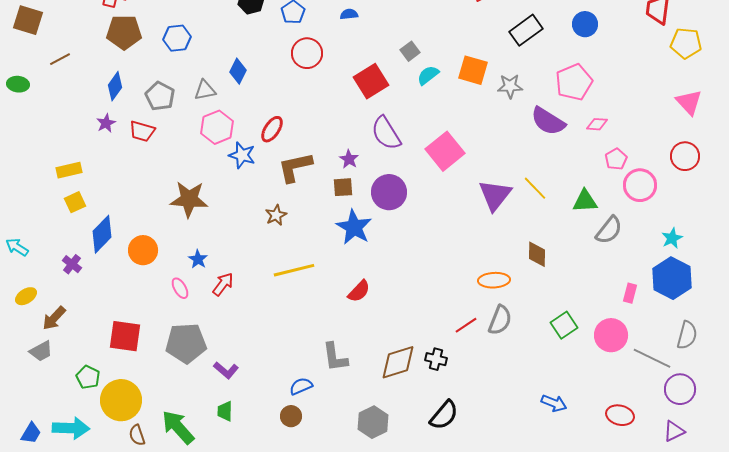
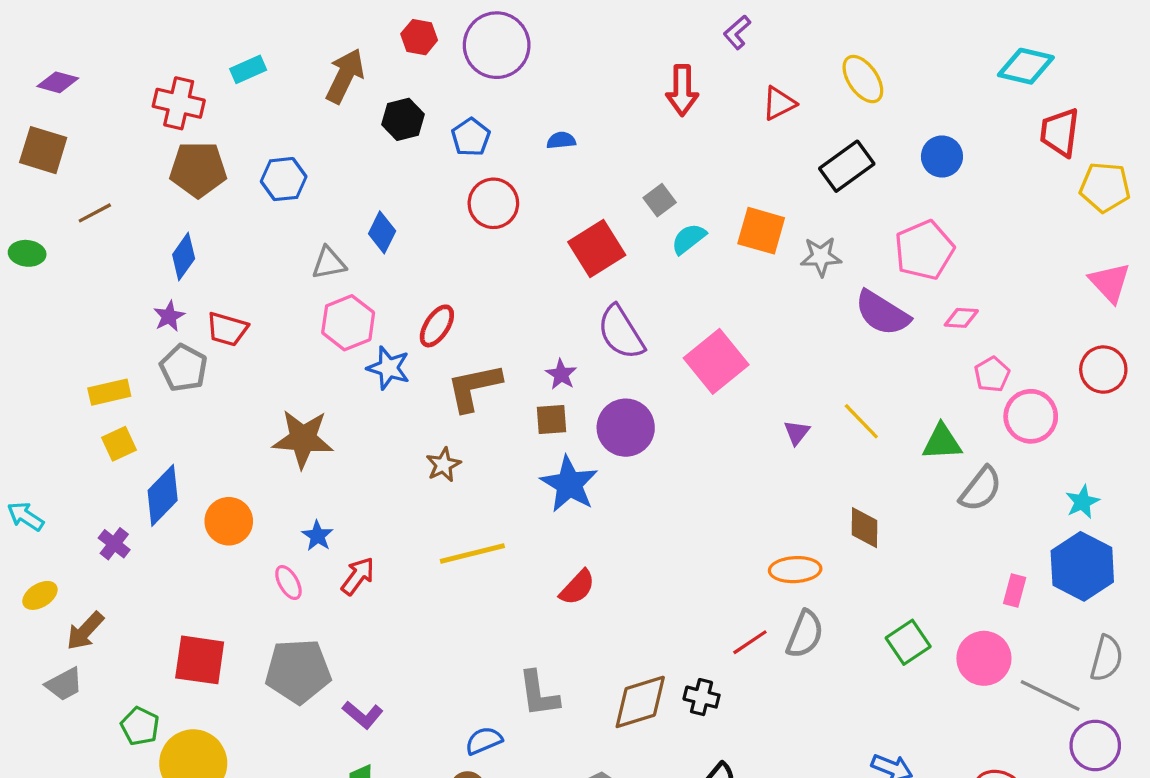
gray pentagon: (160, 96) -> (184, 368), moved
purple triangle: (495, 195) -> (797, 432), size x0.5

